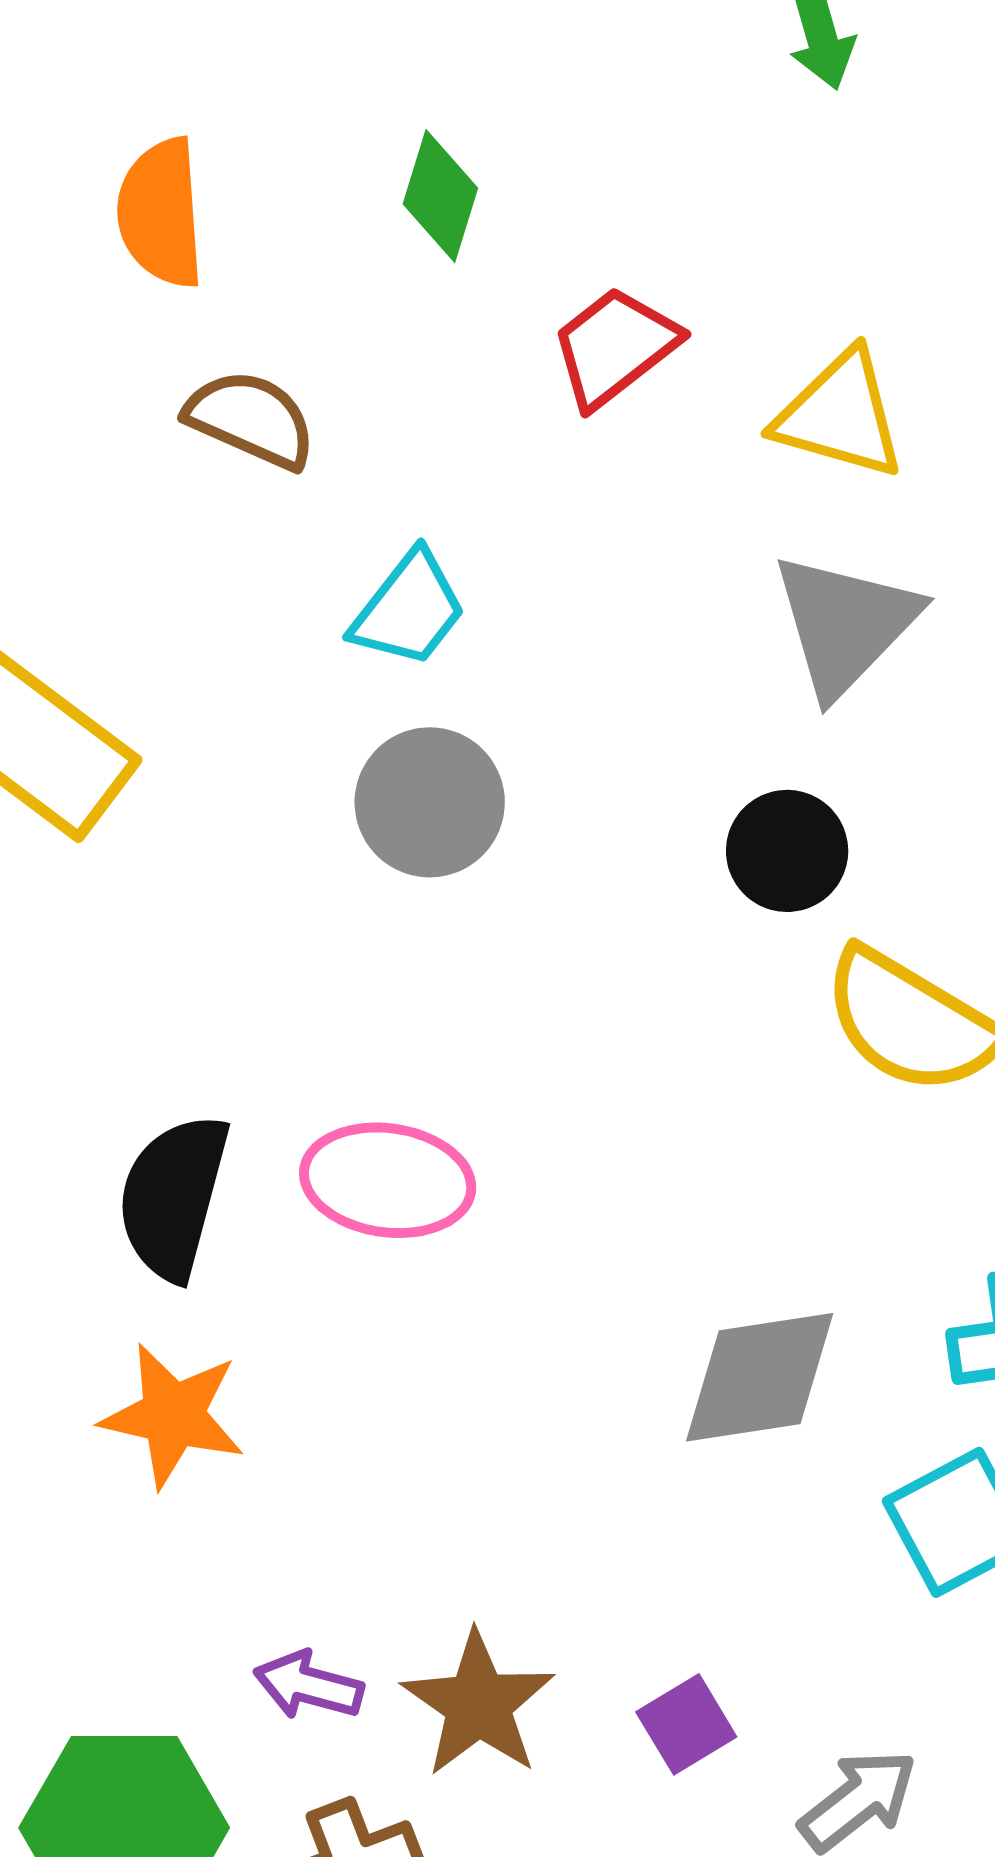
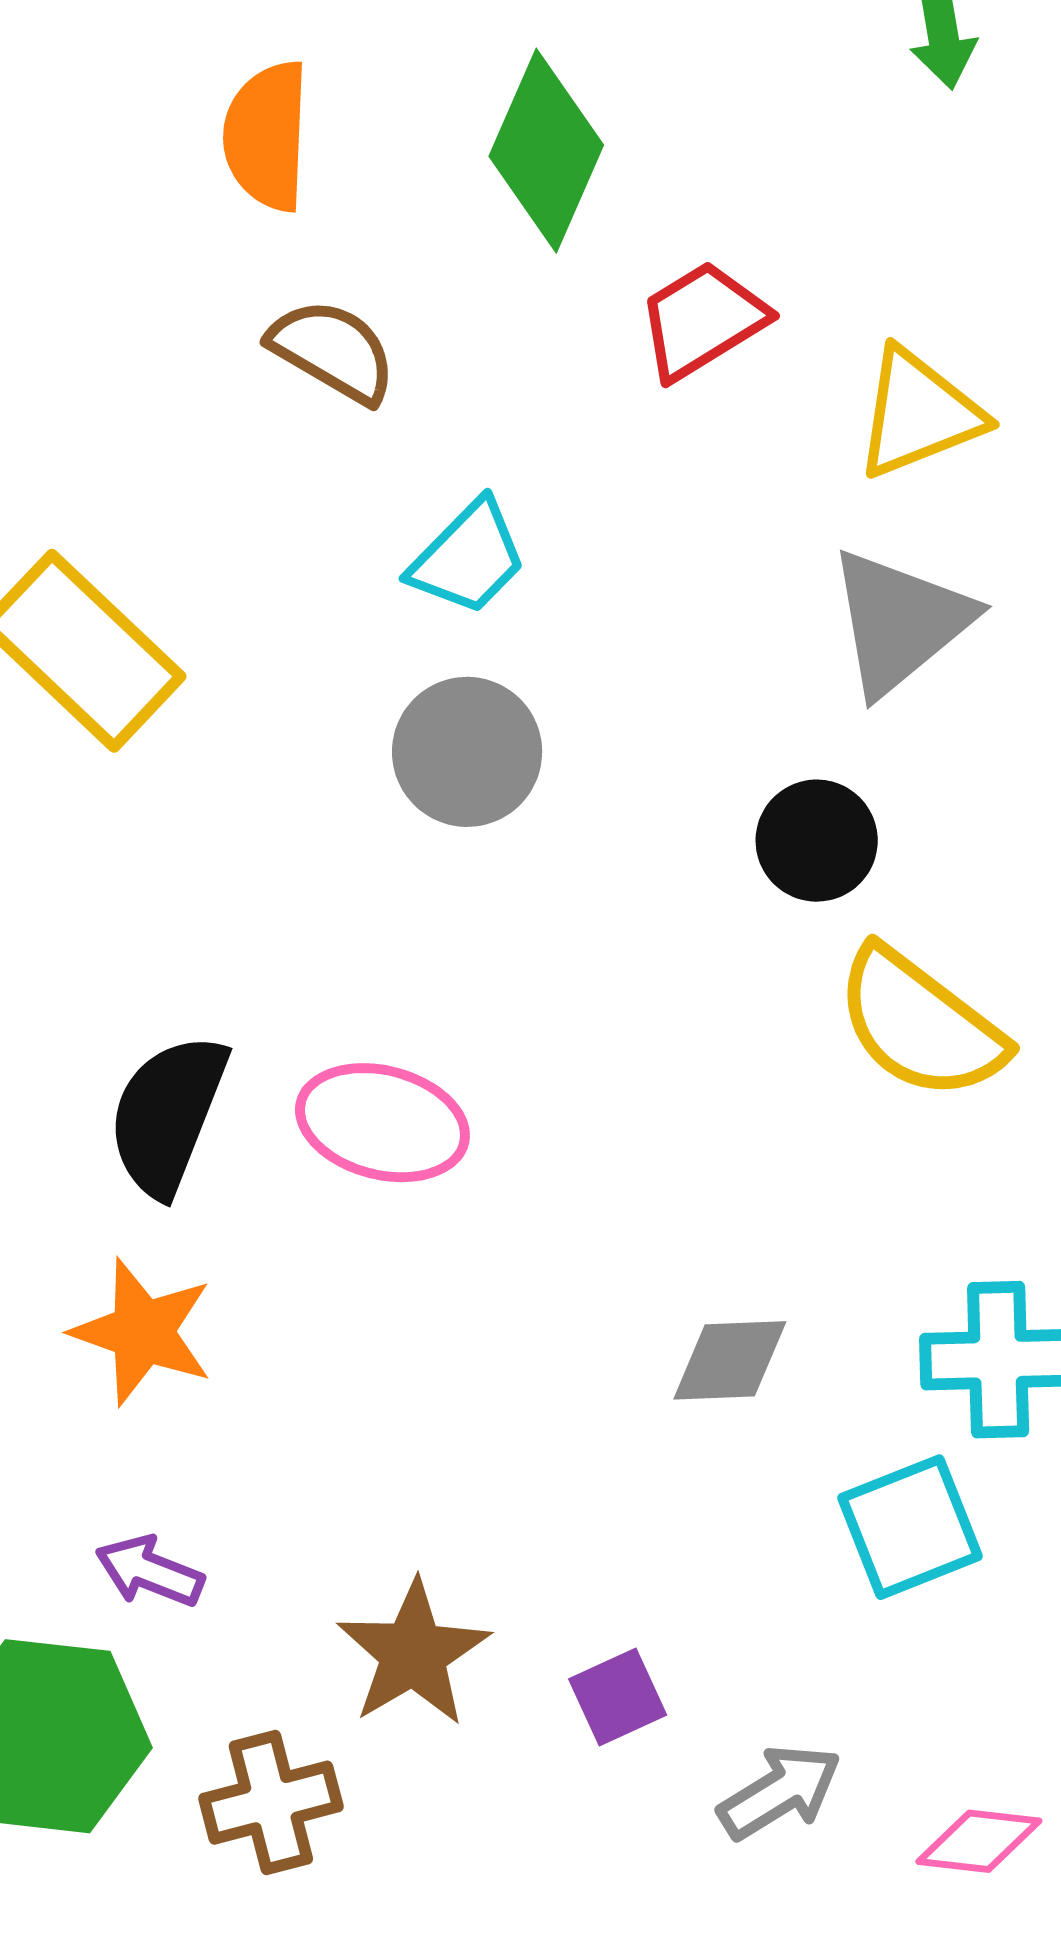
green diamond: (440, 196) -> (546, 151), size x1.5
yellow triangle: (840, 415) -> (919, 413), turned -44
gray diamond: (760, 1377) -> (730, 1360), size x0.7
purple arrow: (309, 1685) -> (149, 1571), moved

